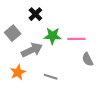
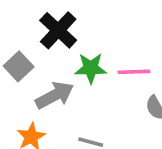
black cross: (35, 14) -> (58, 30), size x1.5

